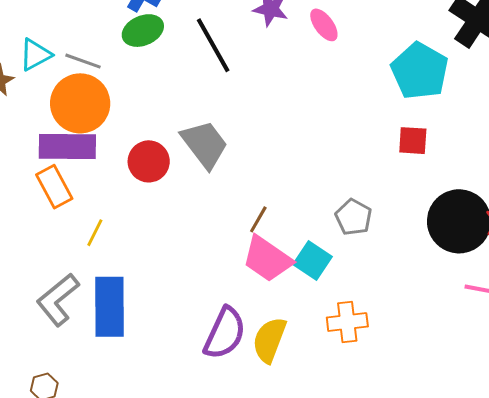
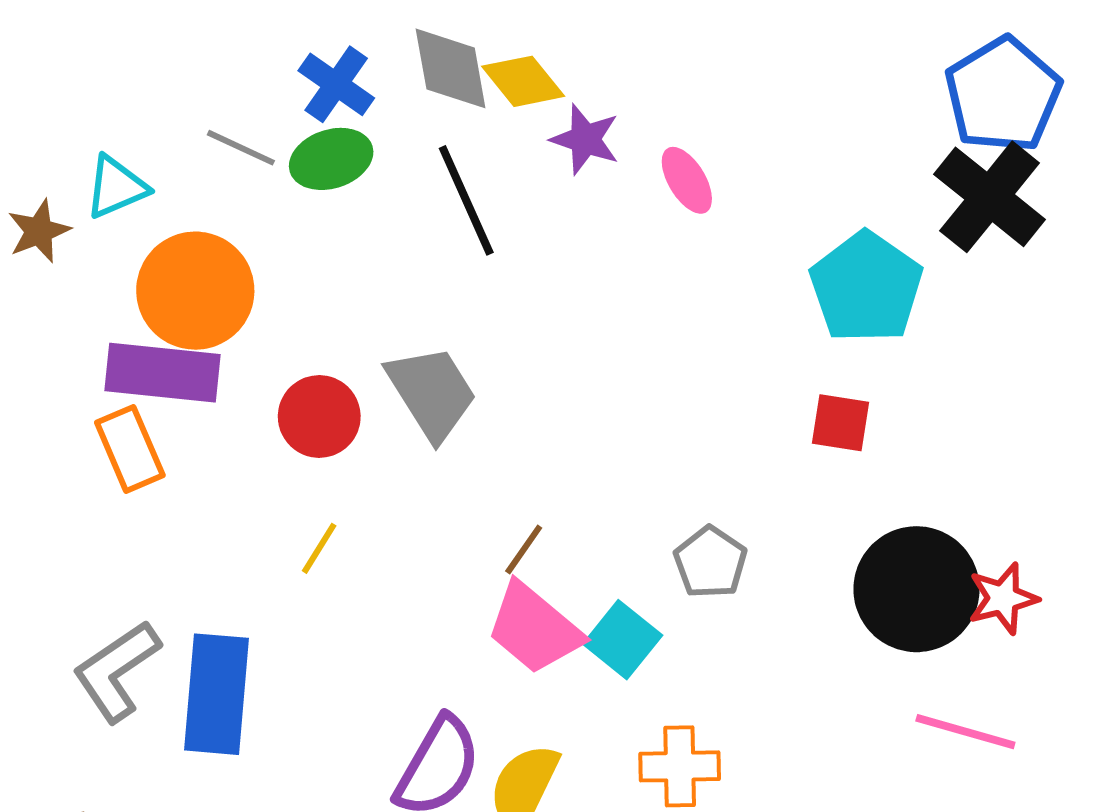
gray line: (83, 61) -> (241, 148), moved
yellow line: (95, 233) -> (319, 548), moved

